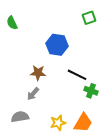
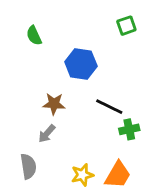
green semicircle: (12, 23) -> (34, 36), moved
green cross: (91, 91) -> (129, 129), turned -32
gray semicircle: (20, 117) -> (28, 166), turned 90

